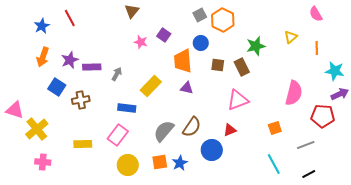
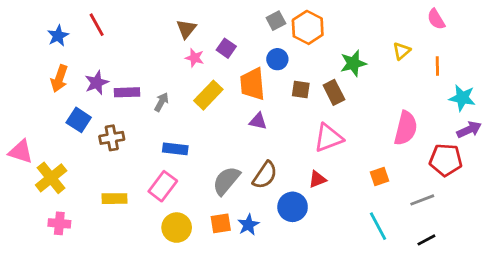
brown triangle: (132, 11) -> (186, 29), moved
yellow rectangle: (151, 86) -> (208, 95), moved

